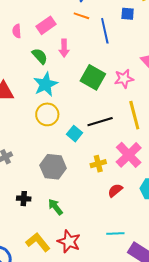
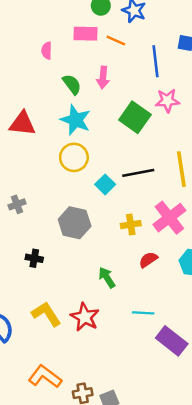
orange line: (81, 16) -> (116, 40), moved
pink rectangle: (46, 25) -> (85, 34), moved, turned 30
pink star: (124, 79) -> (167, 101), moved
cyan star: (46, 84) -> (76, 120), turned -30
green arrow: (55, 207) -> (107, 278), moved

